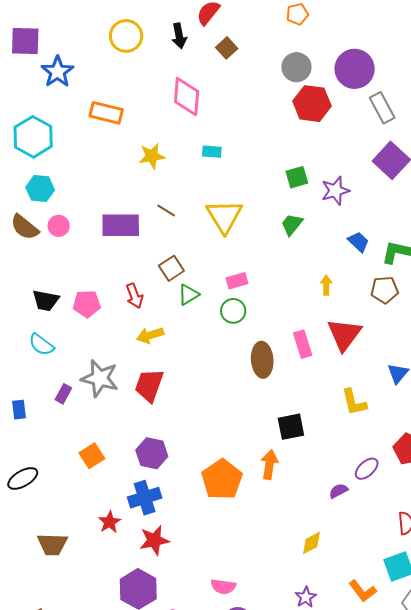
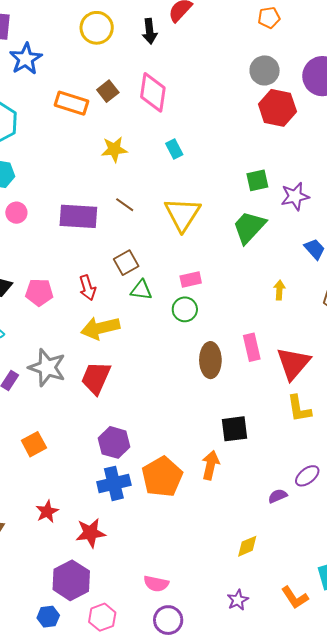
brown square: (227, 48) -> (108, 91), moved
cyan rectangle: (212, 152) -> (174, 149), turned 54
green trapezoid: (292, 224) -> (249, 227), size x1.5
green triangle: (189, 295) -> (141, 290), turned 35
red triangle: (344, 334) -> (293, 363), moved
yellow arrow: (150, 335) -> (100, 328), size x1.4
purple hexagon: (152, 453) -> (114, 442), moved
blue cross: (145, 498) -> (114, 483), moved

